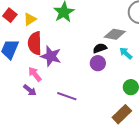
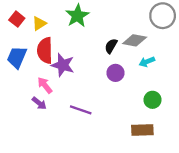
black semicircle: (100, 48) -> (111, 46), moved, turned -40
cyan arrow: (126, 53) -> (147, 62), turned -64
brown rectangle: (122, 114) -> (142, 130), turned 42

